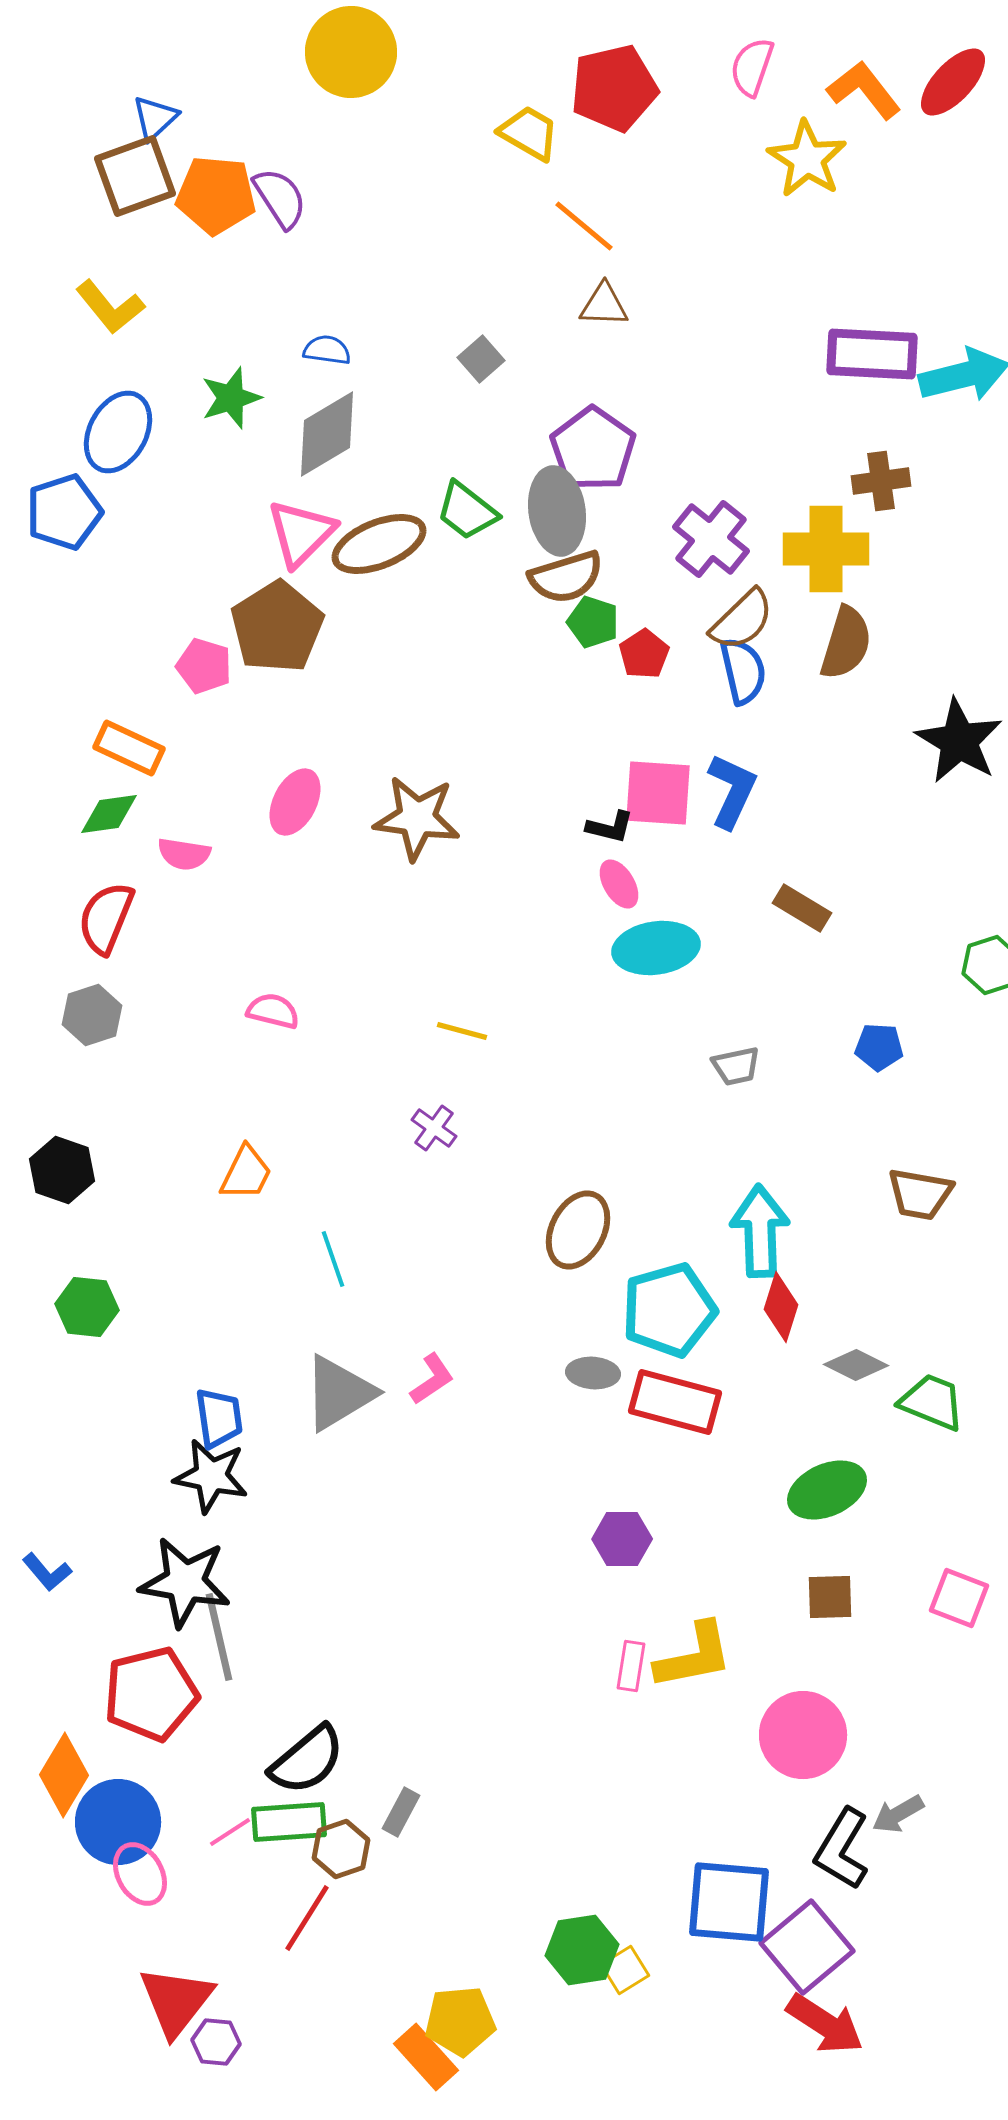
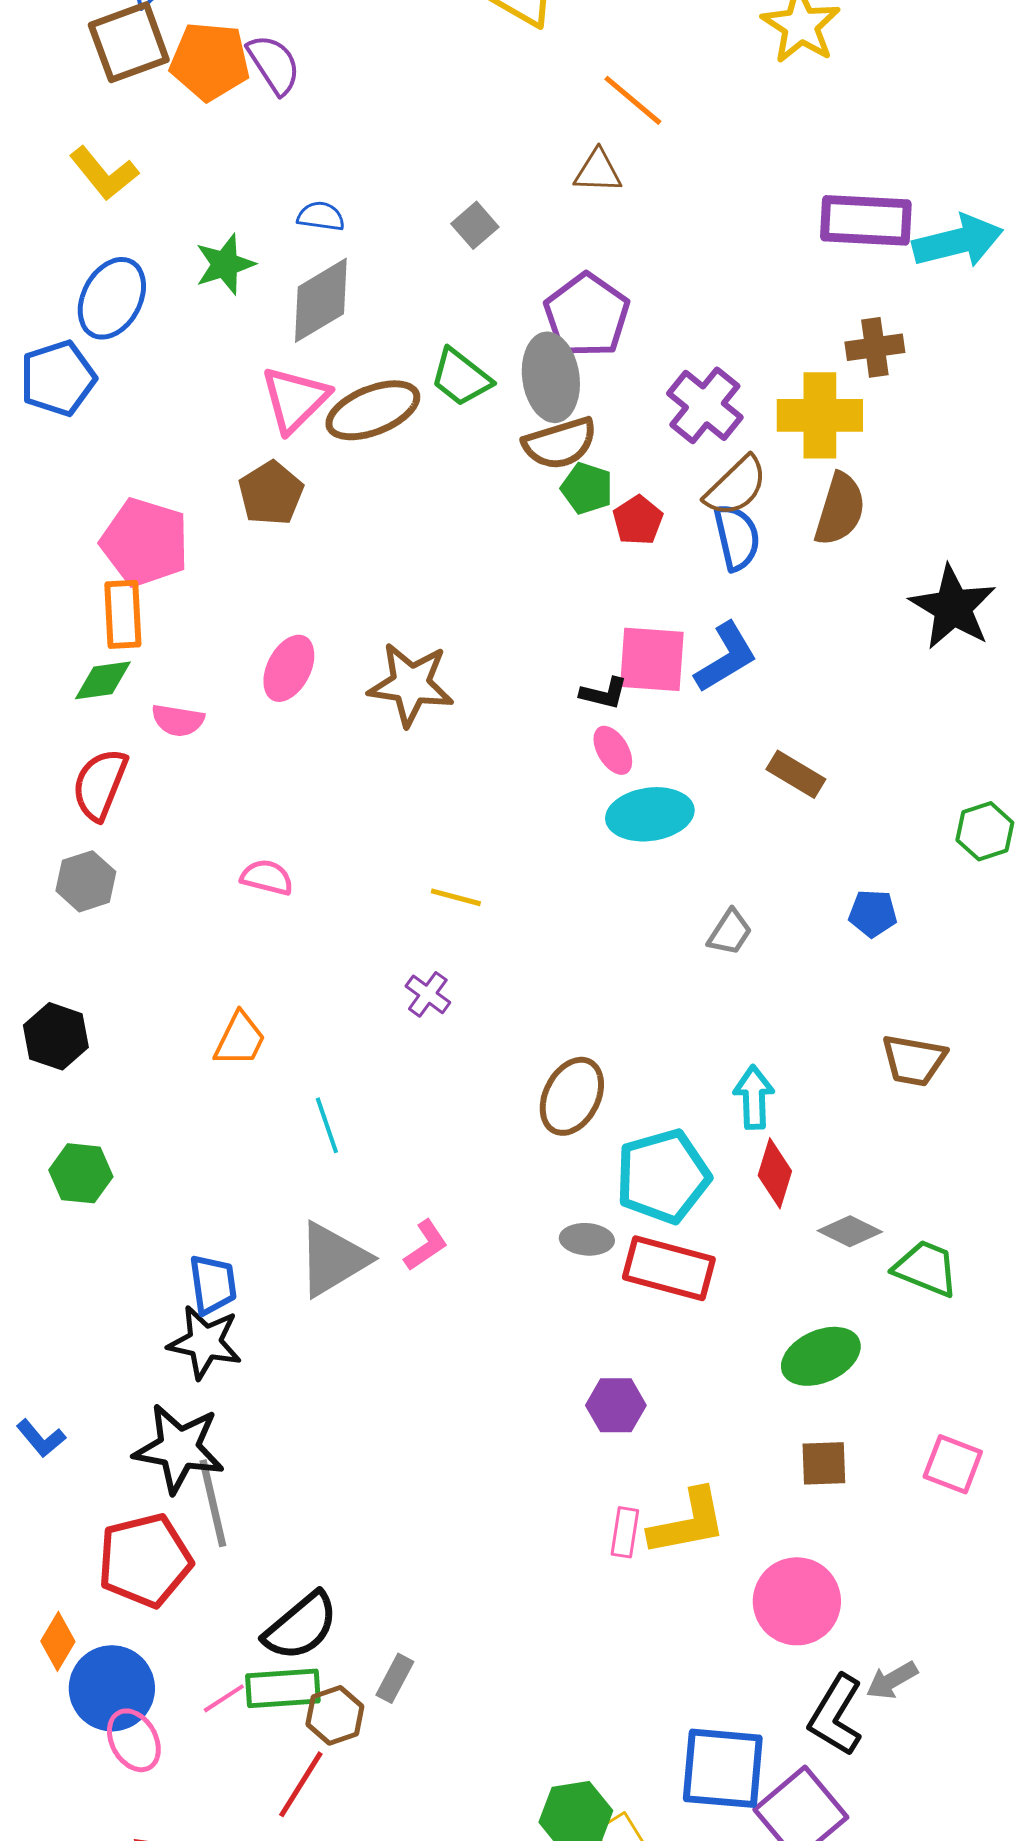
orange line: (584, 226) -> (633, 100), moved
brown pentagon: (277, 627) -> (271, 493), size x0.7
pink pentagon: (204, 666) -> (145, 542), moved, size x1.6
orange rectangle: (129, 748) -> (123, 614), turned 62
blue L-shape: (732, 791) -> (726, 657), turned 34
gray trapezoid: (736, 1066) -> (730, 932), turned -45
cyan arrow: (760, 1231) -> (754, 1097), size x0.7
orange diamond: (64, 1775) -> (58, 1641), size x0.7

